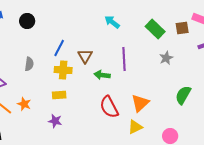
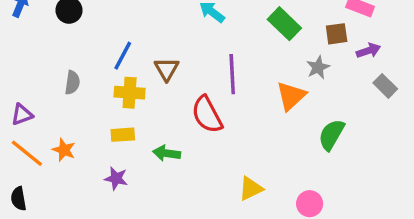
brown square: (182, 28) -> (337, 34), moved
gray star: (166, 58) -> (318, 67), moved
green arrow: (102, 75) -> (167, 153), moved
orange triangle: (140, 103) -> (291, 96), moved
red semicircle: (109, 107) -> (207, 115), moved

